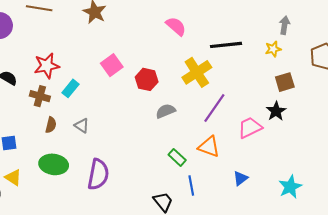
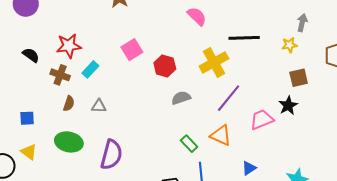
gray triangle: (82, 126) -> (99, 106), turned -35

